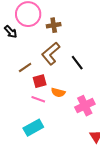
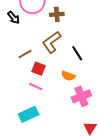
red square: (40, 81) -> (38, 69), turned 32
orange semicircle: (58, 92) -> (68, 76), moved

